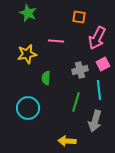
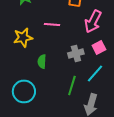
cyan line: (99, 90) -> (95, 73), turned 48

